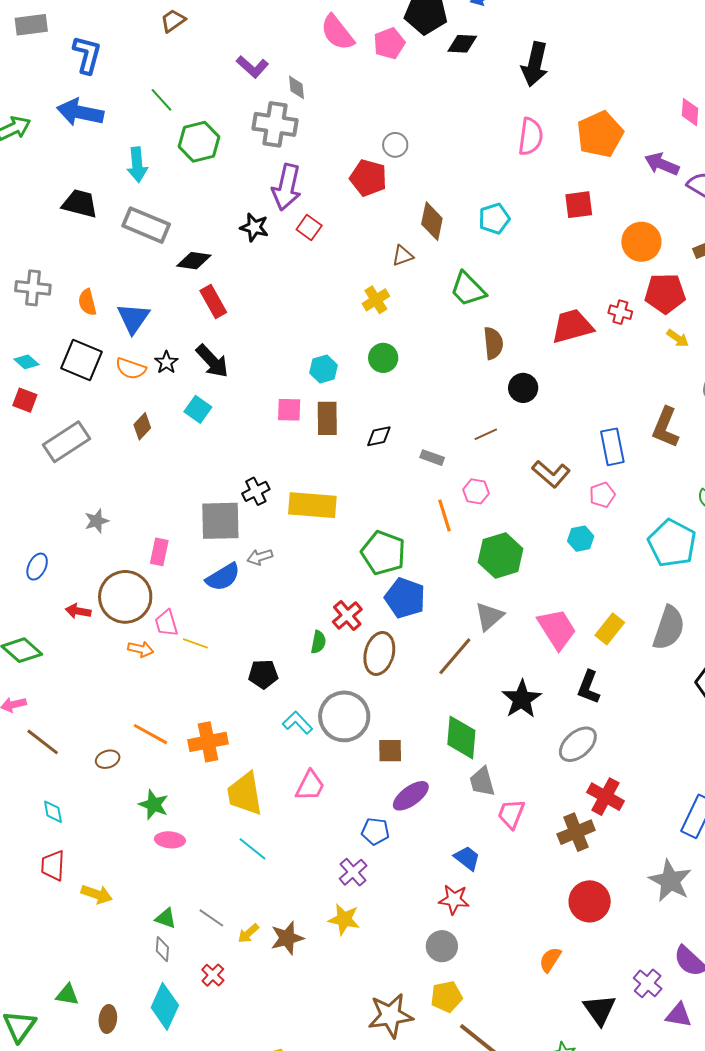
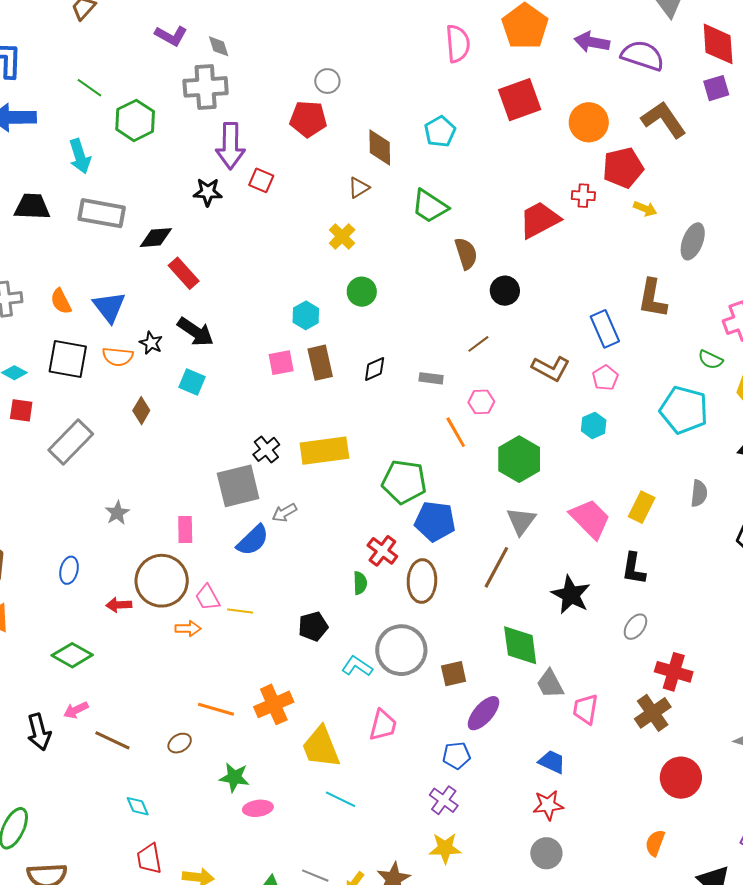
red square: (579, 205) -> (520, 100), size x1.4
gray semicircle: (669, 628) -> (699, 493), size x0.6
gray ellipse: (578, 744) -> (635, 627), size x0.7

